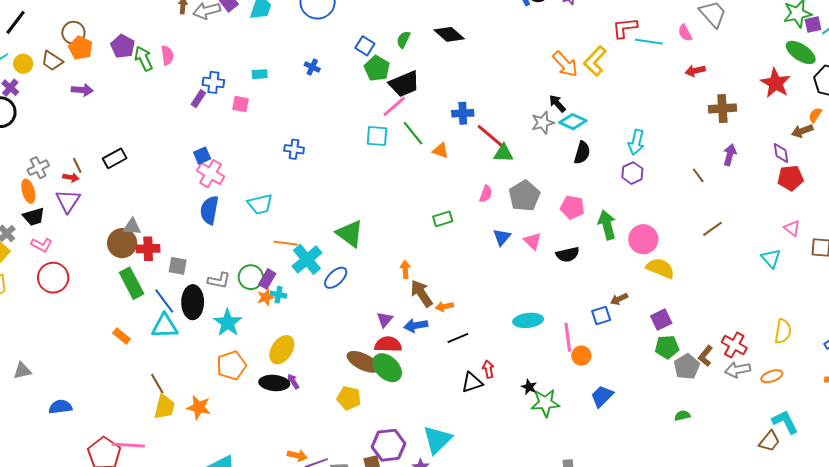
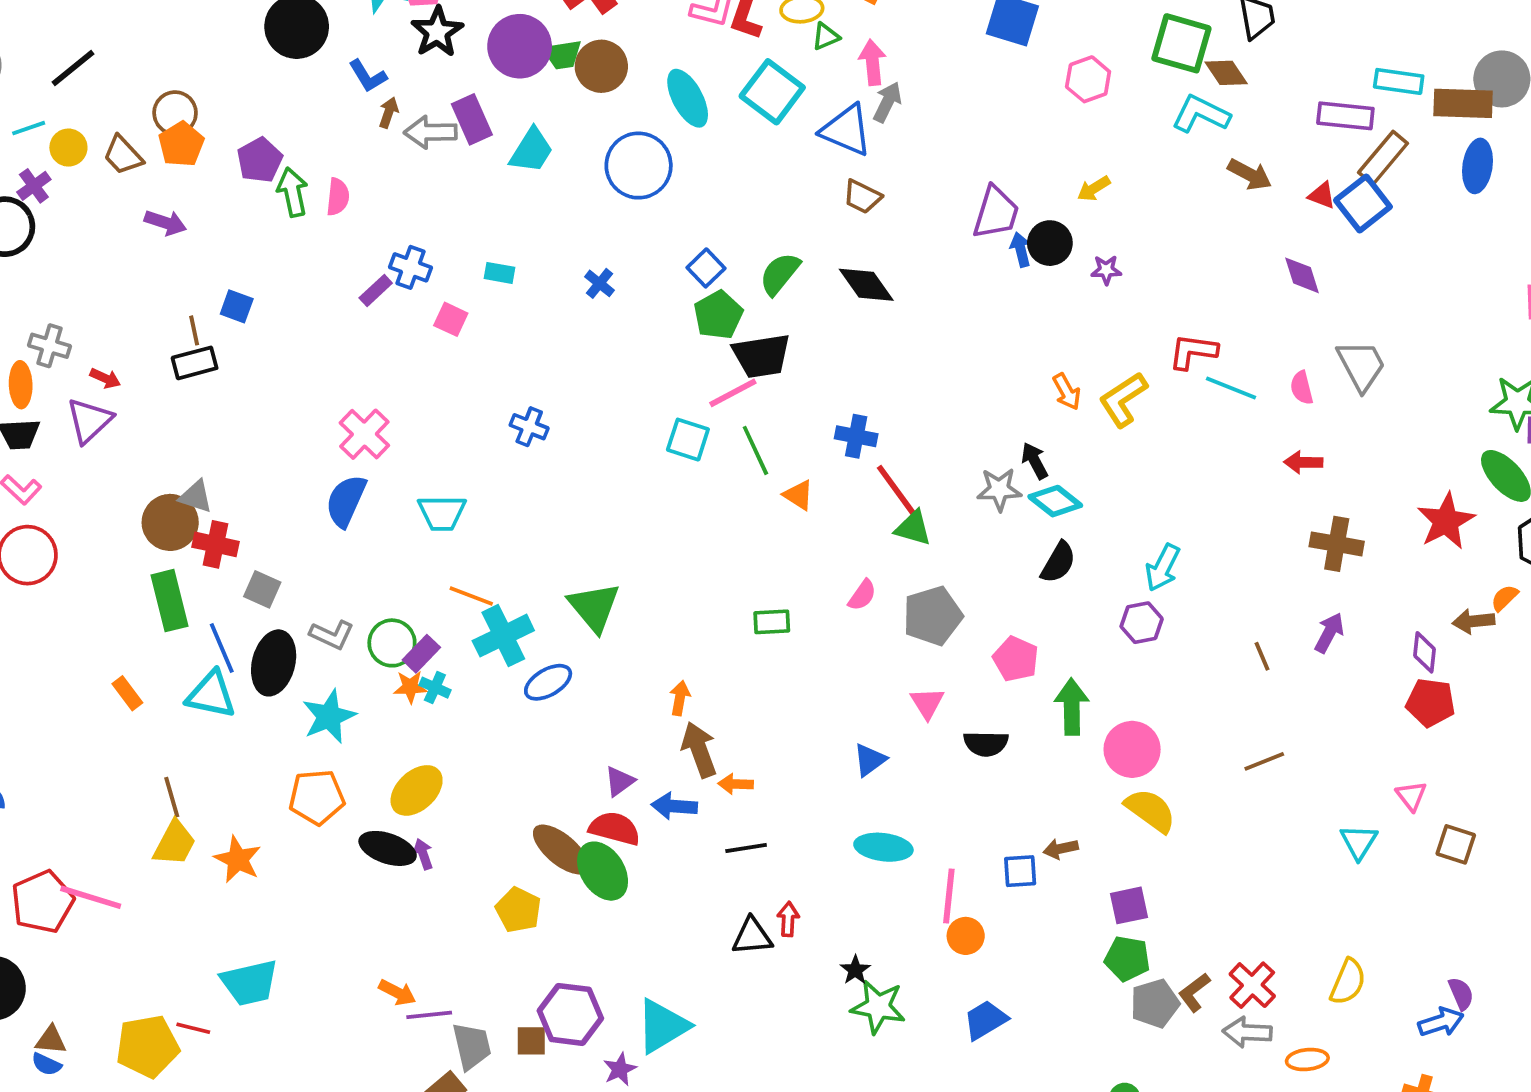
green semicircle: (403, 40) -> (780, 274), size x1.4
orange arrow: (565, 64) -> (1067, 392), size x0.7
blue square: (202, 156) -> (237, 306), moved, turned 30
brown line: (77, 165) -> (194, 330), moved
gray cross: (38, 168) -> (50, 346), turned 30
blue triangle: (502, 237) -> (870, 760), moved

